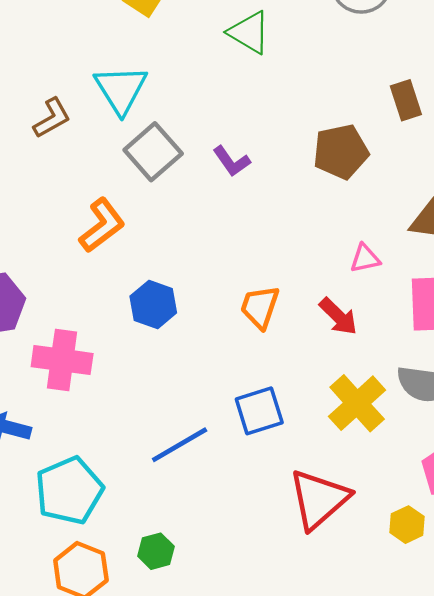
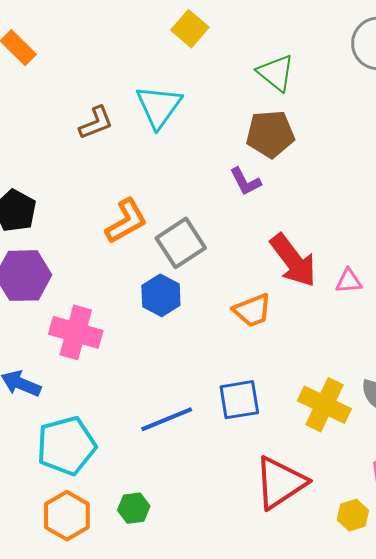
gray square: (153, 152) -> (181, 243), moved
brown pentagon: (341, 152) -> (270, 134), moved
orange trapezoid: (260, 307) -> (252, 310), turned -138
red arrow: (338, 316) -> (293, 260), moved, size x1.5
yellow cross: (357, 403) -> (324, 405), turned -30

